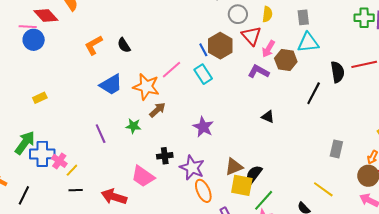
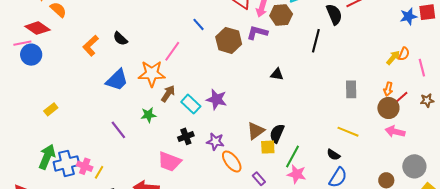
brown hexagon: (220, 46) -> (229, 40), moved
cyan rectangle: (203, 74) -> (191, 104), moved
purple star: (192, 168) -> (215, 142), size x0.7
yellow square: (242, 185) -> (268, 147), size x0.7

